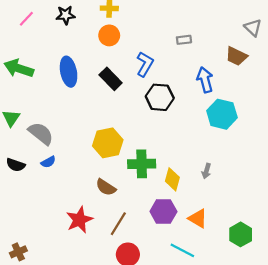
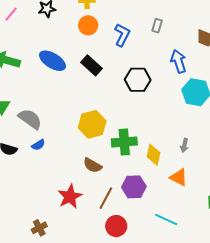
gray rectangle: (184, 40) -> (157, 26), turned -64
blue L-shape: (145, 64) -> (122, 35), moved
blue ellipse: (69, 72) -> (52, 61), turned -44
purple hexagon: (163, 212) -> (134, 187), moved
orange triangle: (198, 218) -> (179, 177), moved
brown cross: (18, 252) -> (39, 228), moved

